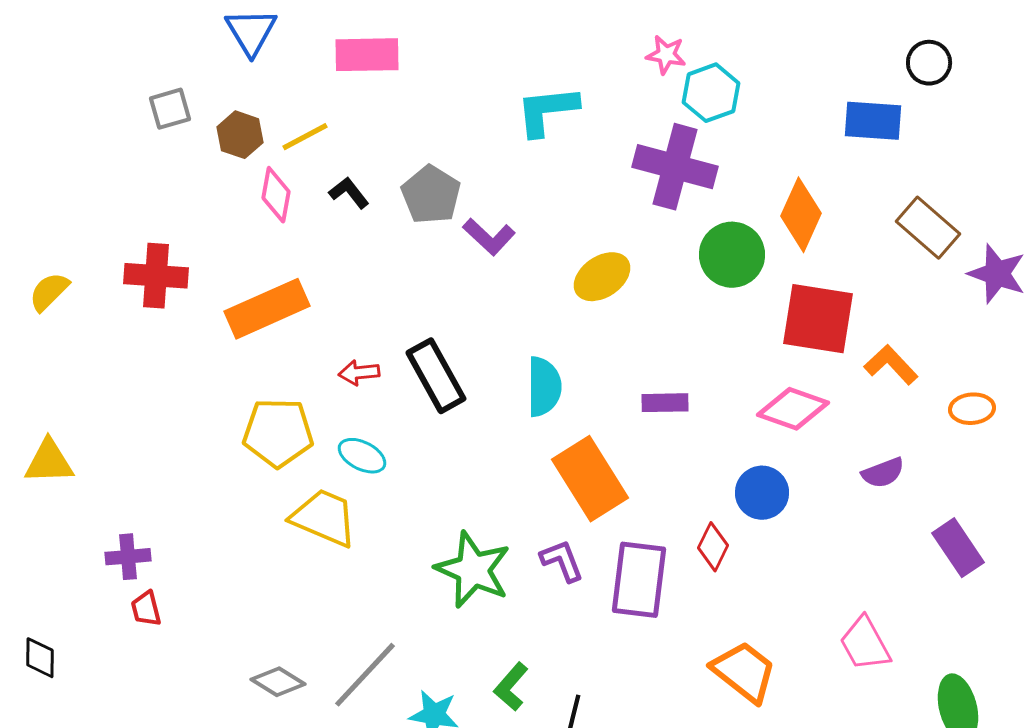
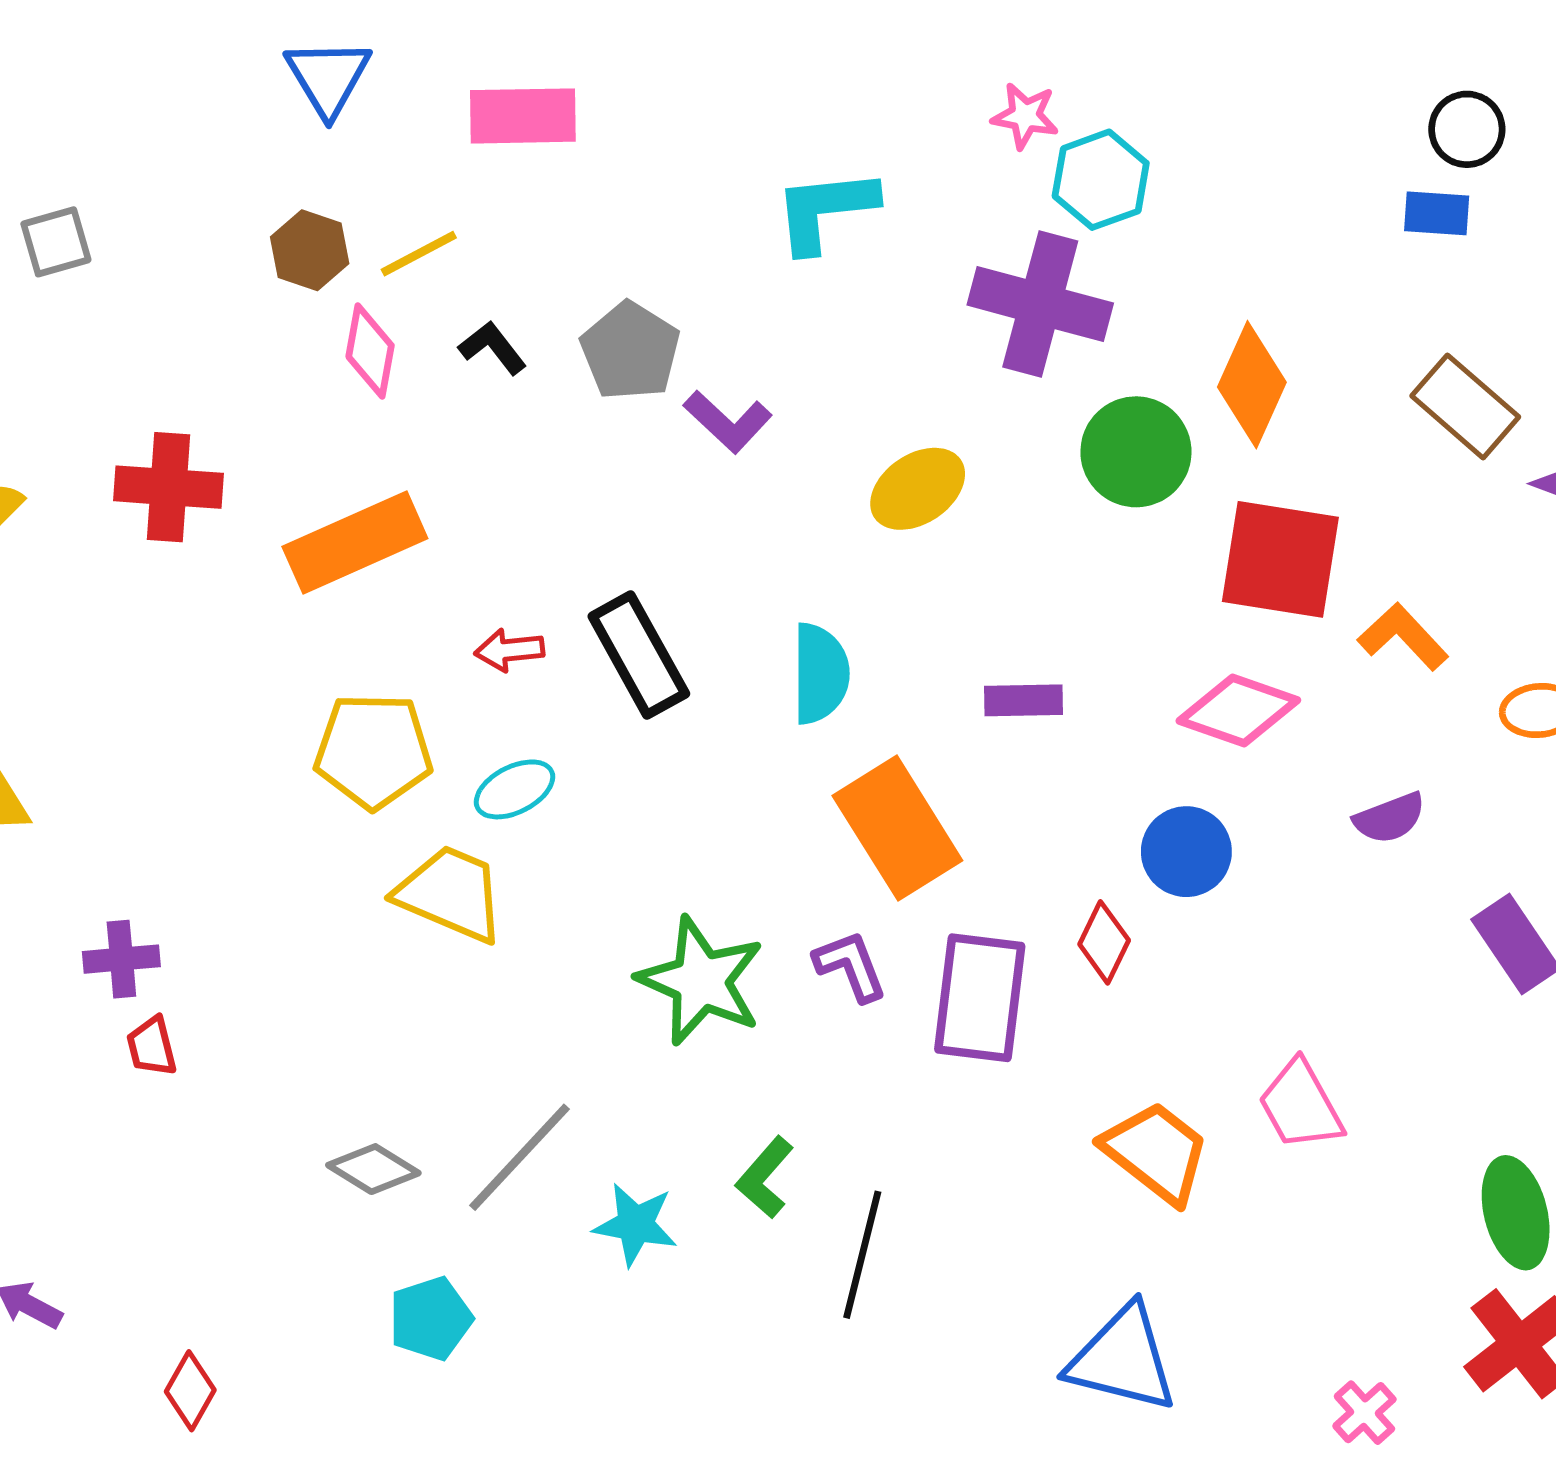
gray square: (170, 109) -> (56, 242), moved
blue rectangle: (873, 121) -> (1437, 213), moved, size x0.7
cyan ellipse: (362, 456) -> (514, 789), turned -54
pink trapezoid: (865, 644) -> (1301, 1105), moved

